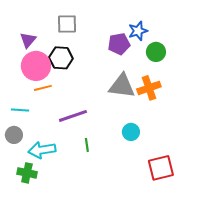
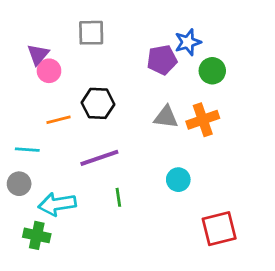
black hexagon: (61, 58) -> (98, 103), moved
pink circle: (36, 66) -> (49, 71), moved, size x0.6
gray triangle: (122, 86) -> (166, 117), size x0.7

